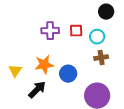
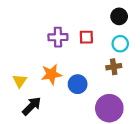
cyan circle: (97, 37) -> (120, 44), moved
black arrow: (37, 90) -> (32, 106), moved

